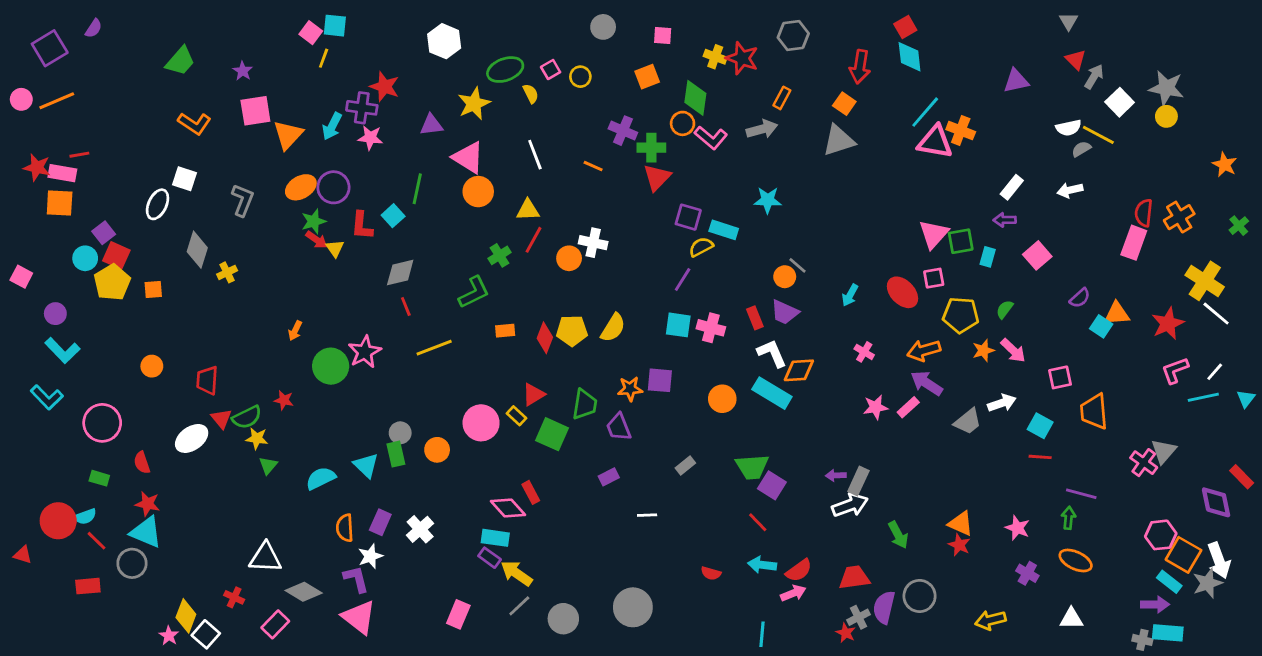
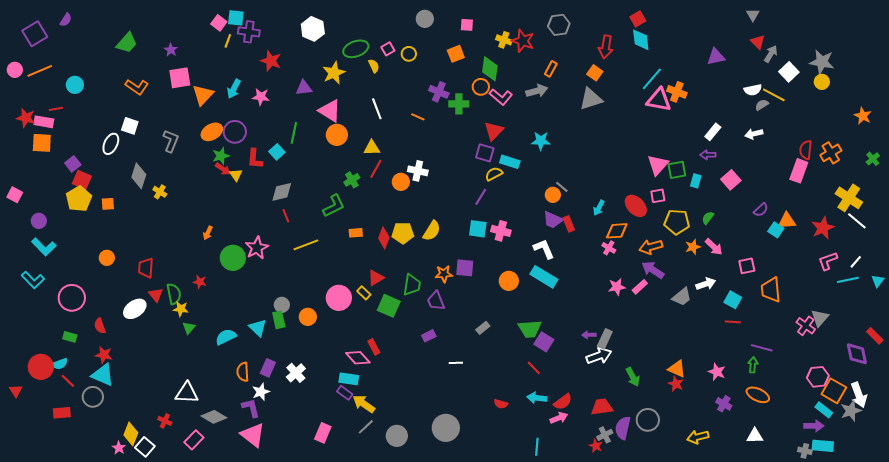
purple cross: (362, 108) -> (249, 32), moved
red triangle: (657, 177) -> (494, 131), moved
cyan circle: (85, 258) -> (75, 85), moved
yellow cross: (227, 272) -> (160, 192), turned -32
red rectangle: (755, 318) -> (569, 224), moved
orange diamond: (799, 370) -> (617, 231), moved
green semicircle: (247, 417) -> (174, 294), turned -75
red triangle: (23, 555) -> (16, 391), turned 40

